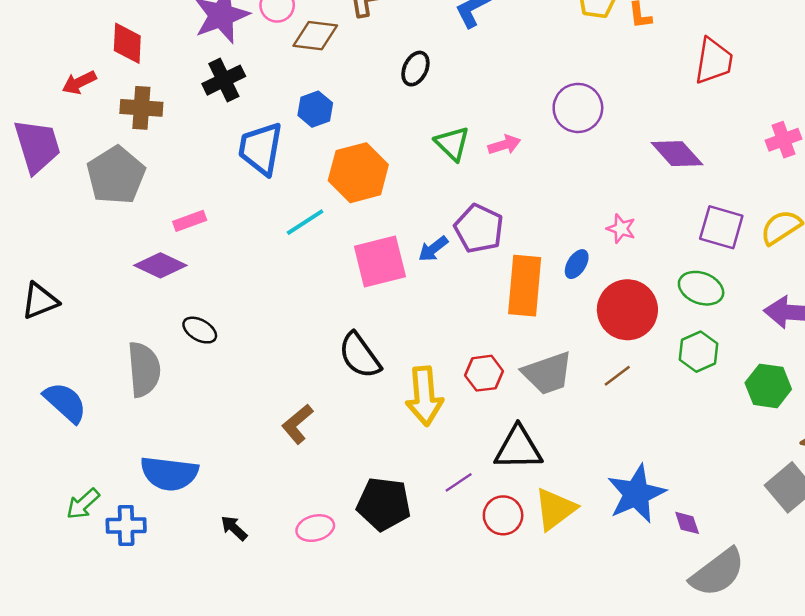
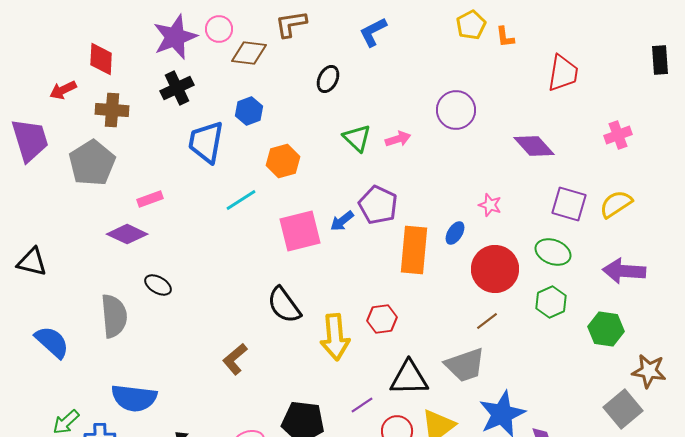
orange hexagon: (358, 173) -> (283, 161), size x0.7
black triangle: (40, 301) -> (32, 262), turned 36
gray trapezoid: (547, 373) -> (465, 365), moved

